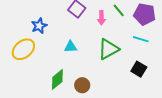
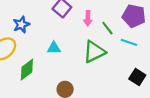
green line: (119, 10) -> (107, 28), moved
black square: (139, 69) -> (137, 77), moved
green diamond: (57, 79) -> (27, 70), moved

